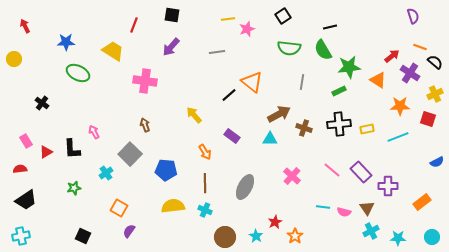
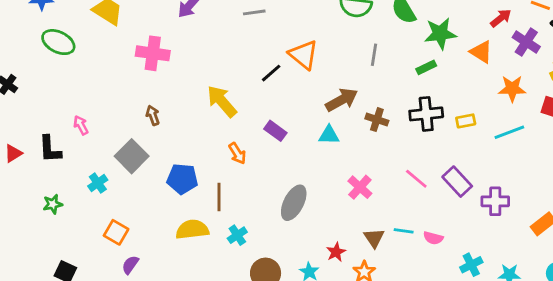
yellow arrow: (194, 115) -> (222, 101), size x1.4
brown line: (205, 183) -> (219, 197), moved
brown triangle: (367, 208) -> (374, 238), moved
cyan cross: (205, 210) -> (237, 235), turned 32

